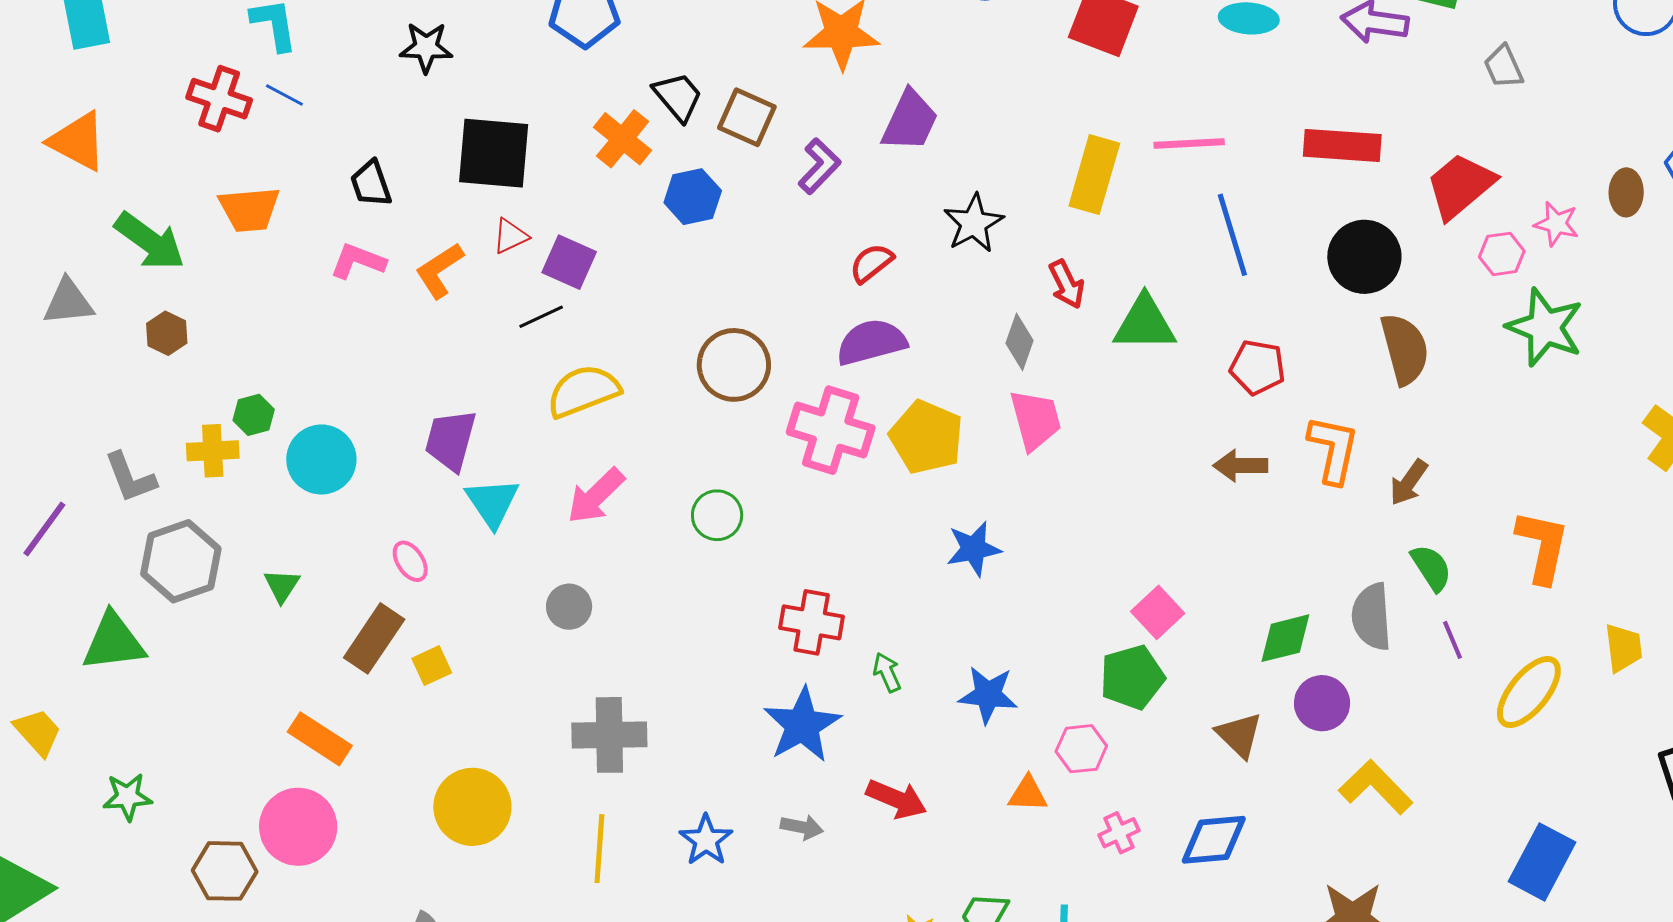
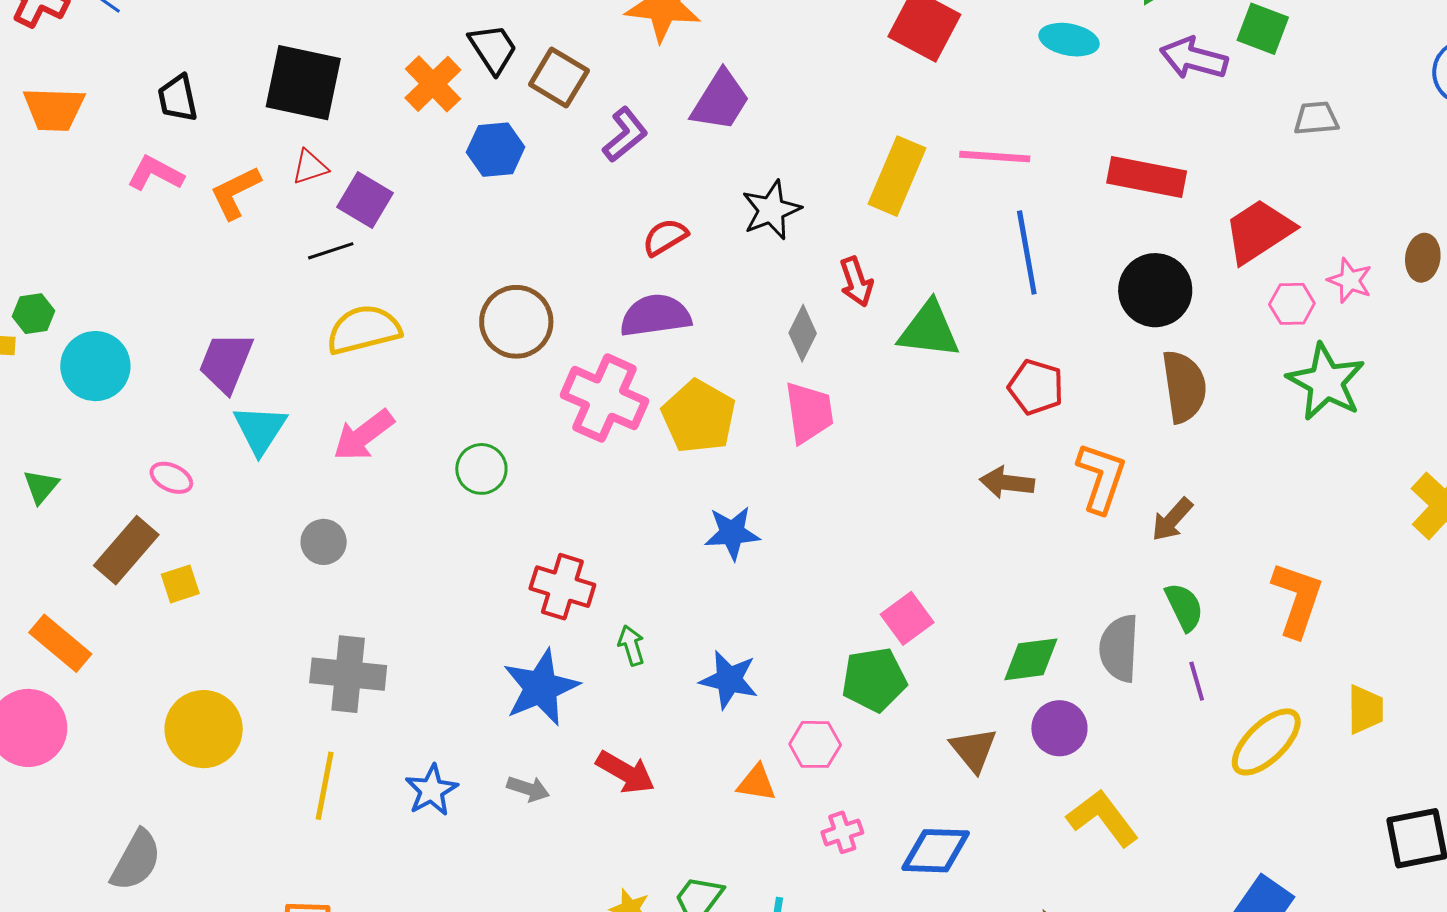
gray trapezoid: (1504, 67) -> (1316, 118), turned 102
pink ellipse: (410, 561) -> (171, 478), turned -39

